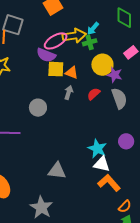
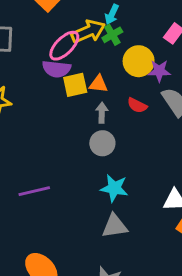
red semicircle: (94, 94) -> (137, 105), turned -96
gray circle: (38, 108) -> (102, 143), moved
cyan star: (97, 149) -> (114, 188), moved

